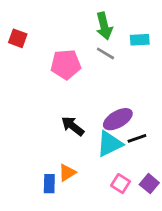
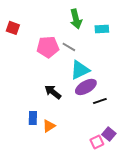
gray line: (105, 53) -> (69, 47), moved
cyan triangle: (110, 144) -> (80, 70), moved
blue rectangle: (49, 184) -> (33, 118), moved
pink square: (121, 184) -> (97, 142), moved, turned 32

